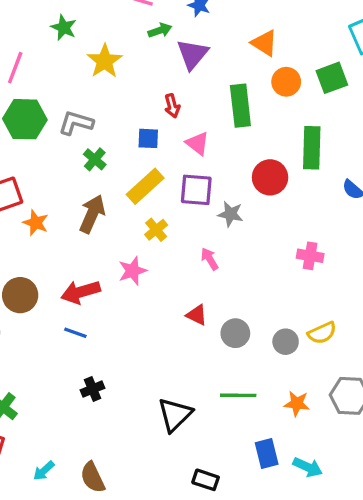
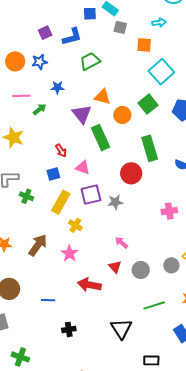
purple triangle: (193, 54) -> (82, 114), moved
brown arrow: (92, 214) -> (38, 245), moved, turned 30
pink arrow: (210, 259) -> (121, 243), moved
red arrow: (81, 292) -> (89, 285), moved, turned 45
red triangle: (197, 315) -> (115, 267), turned 40
black cross: (93, 389) -> (69, 329), turned 32

